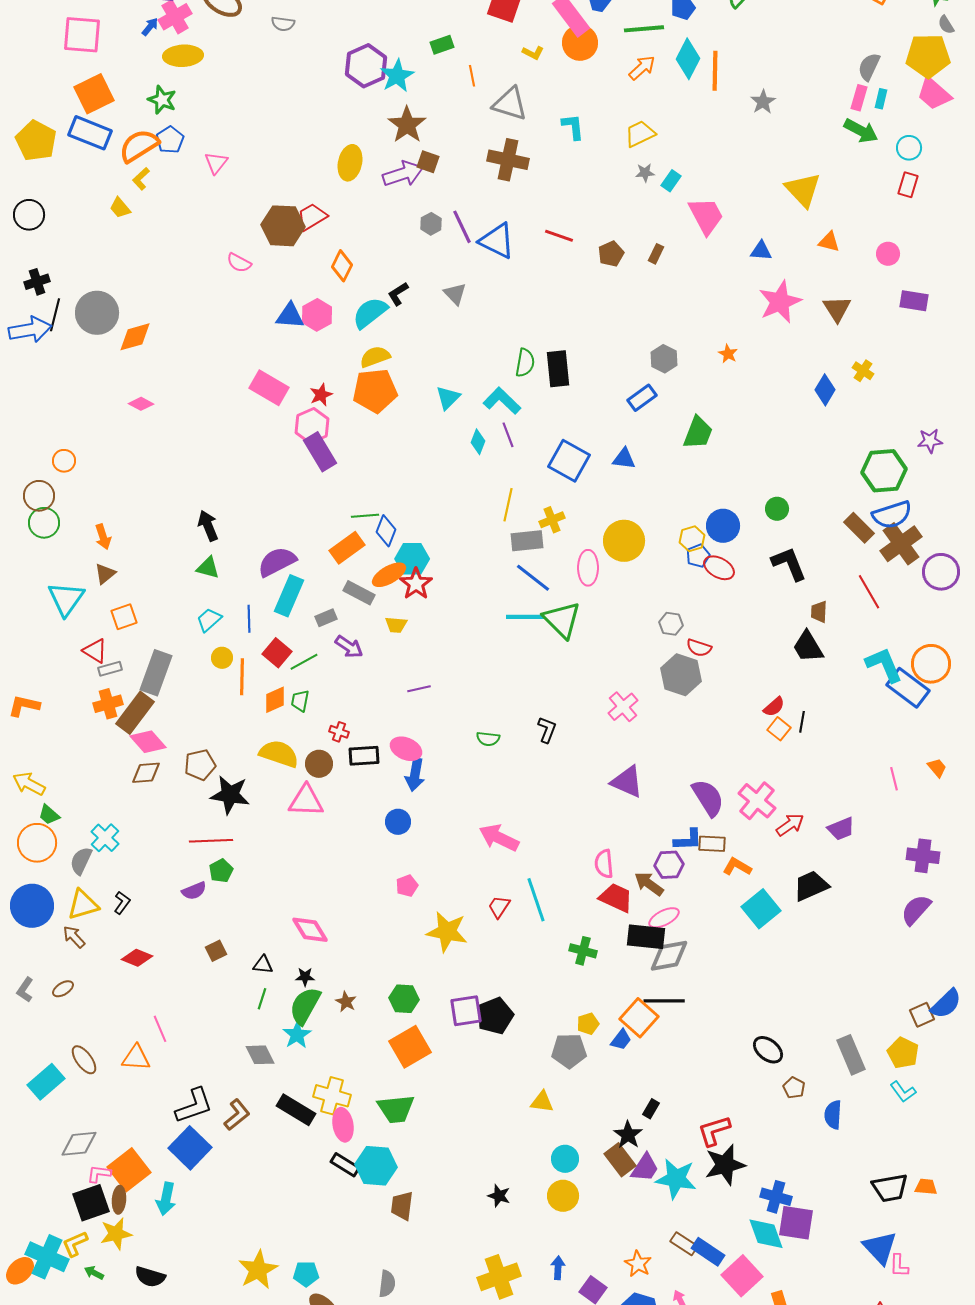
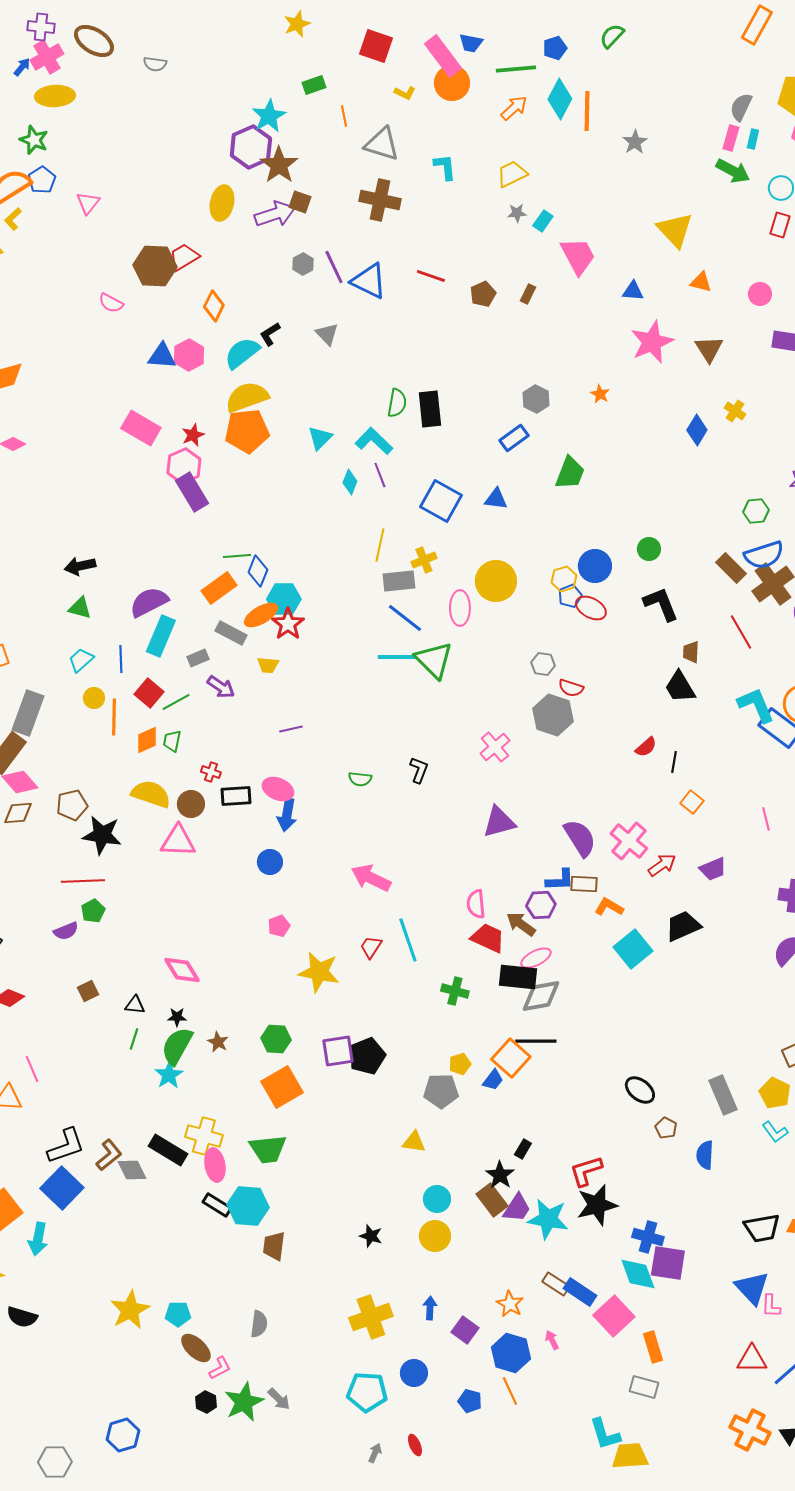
purple hexagon: (366, 66) -> (251, 147), moved
yellow semicircle: (375, 357) -> (247, 397), size x1.4
green hexagon: (884, 471) -> (756, 511), size x0.6
black arrow: (208, 526) -> (80, 566), turned -80
orange square: (779, 729) -> (692, 802), moved
purple triangle: (627, 782) -> (499, 822), turned -39
gray diamond: (260, 1055) -> (132, 1170), moved

